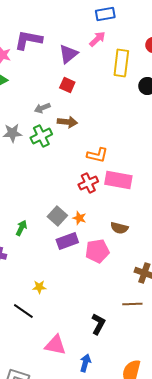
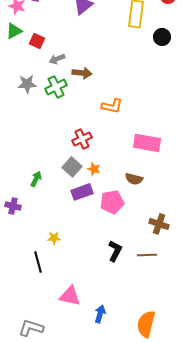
red square: (67, 85) -> (37, 41), moved
pink rectangle: (118, 180) -> (147, 143), moved
red cross: (88, 183) -> (82, 139), moved
black line: (23, 311) -> (38, 262), turned 40
black L-shape: (98, 324) -> (115, 251), moved

